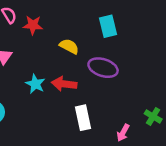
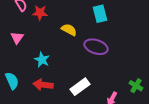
red arrow: (64, 84) -> (43, 85), moved
white rectangle: (83, 118) -> (80, 87), turned 66

